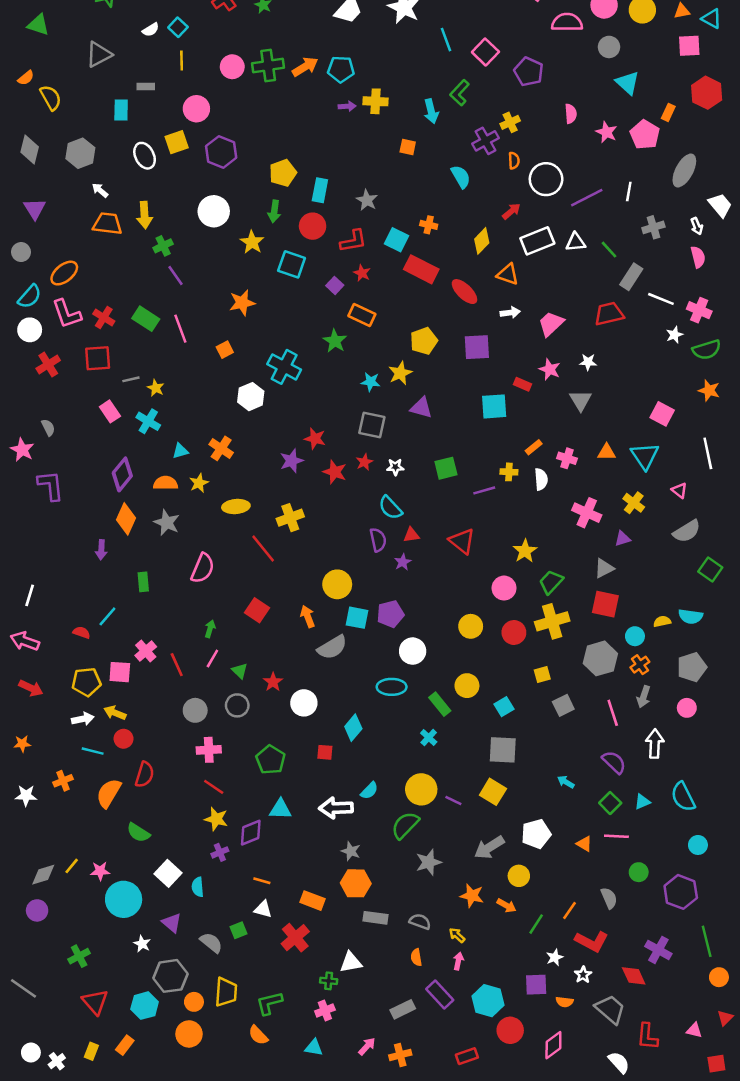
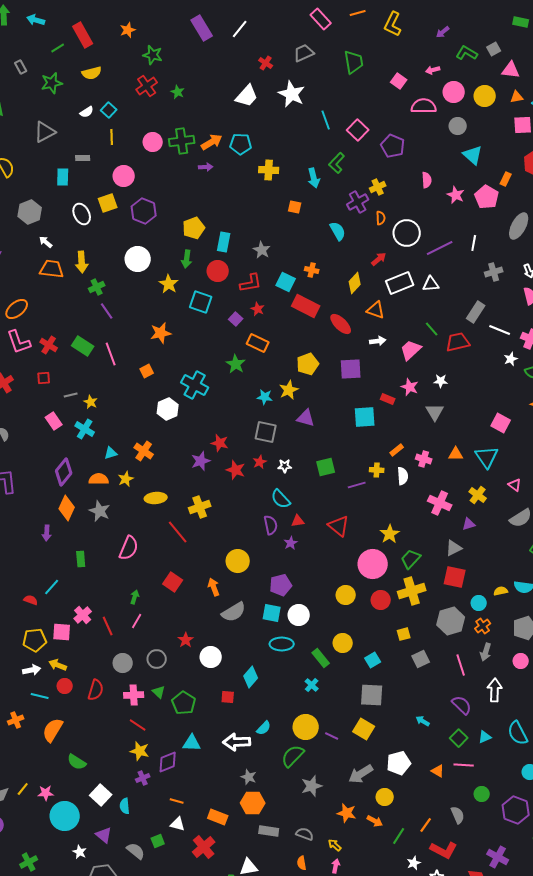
purple arrow: (347, 106) -> (206, 167), moved
green line: (609, 250) -> (432, 329), moved
red square: (98, 358) -> (44, 378), size x0.6
pink circle: (504, 588) -> (373, 564), size x1.5
cyan square: (357, 618) -> (272, 613), moved
green triangle: (240, 671) -> (159, 692), moved
red semicircle: (145, 775) -> (96, 690), moved

